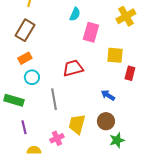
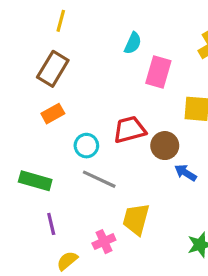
cyan circle: (32, 77) -> (86, 146), moved
gray line: (54, 99) -> (99, 179), turned -55
brown circle: (106, 121) -> (165, 146), moved
yellow semicircle: (34, 150) -> (67, 261), turned -40

